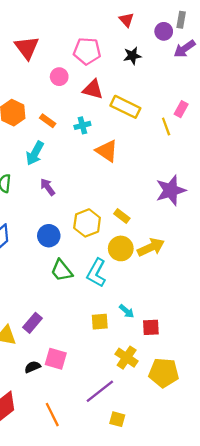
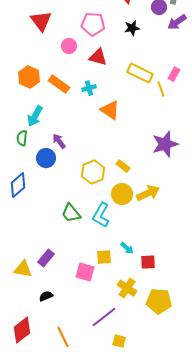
yellow rectangle: (125, 107) -> (140, 73), moved
orange rectangle: (48, 121) -> (59, 84), size x1.5
cyan arrow: (35, 153) -> (35, 116), moved
blue circle: (49, 236) -> (46, 158), moved
pink square: (56, 359) -> (85, 272), moved

